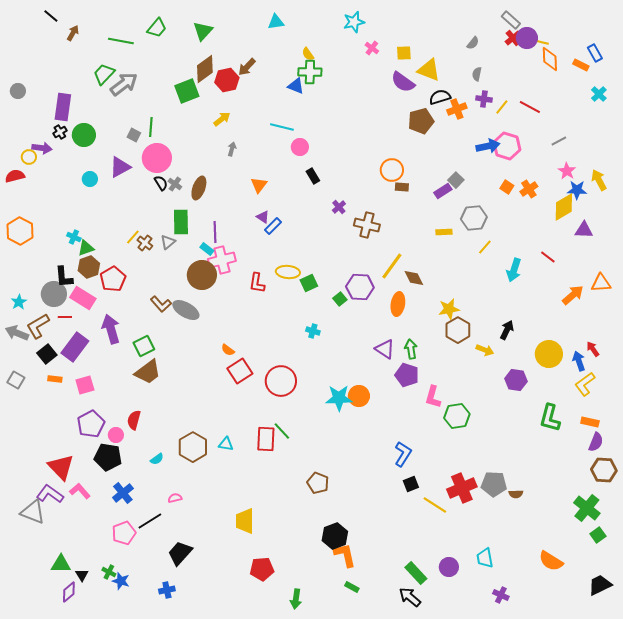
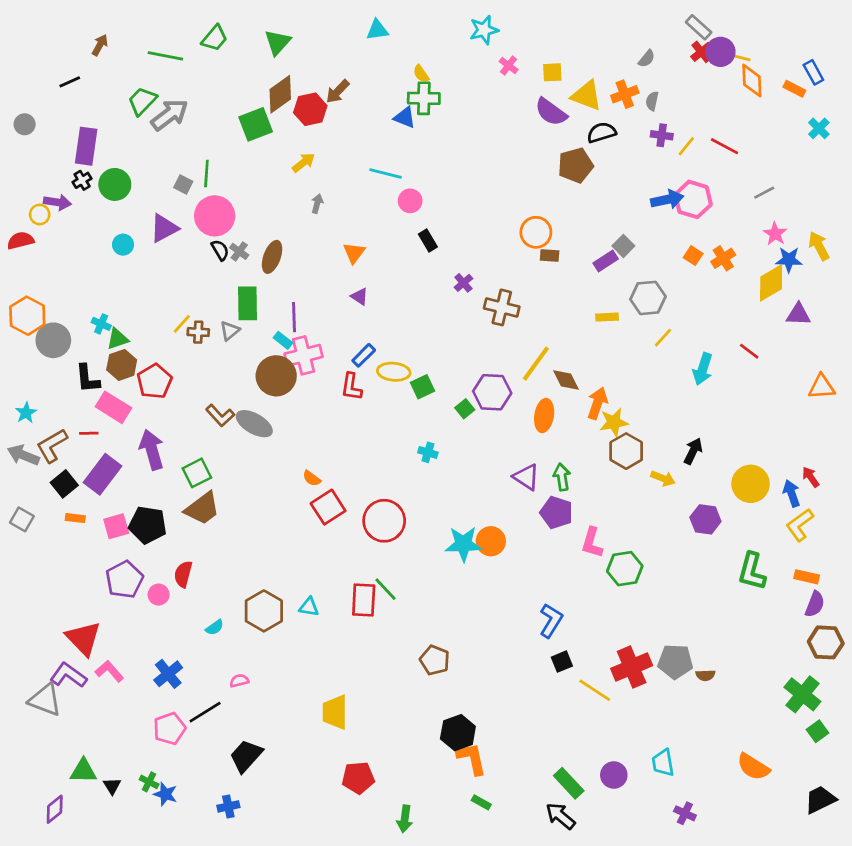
black line: (51, 16) -> (70, 82), moved, turned -63
orange cross: (457, 109) -> (625, 94), moved
blue rectangle: (273, 226) -> (364, 355), moved
brown cross: (145, 243) -> (198, 332), turned -35
gray circle: (54, 294) -> (53, 340), moved
orange arrow: (573, 295) -> (597, 403), moved, turned -30
black pentagon: (108, 457) -> (148, 525), moved
purple diamond: (69, 592) -> (55, 809), moved

